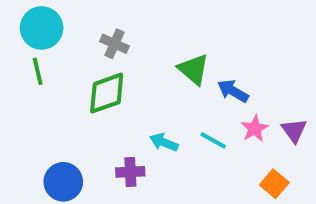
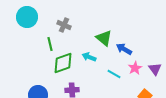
green line: (38, 71) -> (50, 44), moved
green diamond: (107, 93) -> (63, 63), moved
cyan arrow: (164, 142) -> (89, 57), moved

